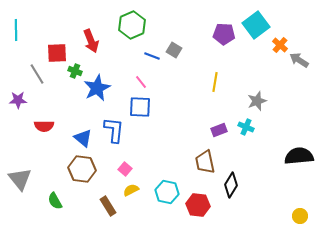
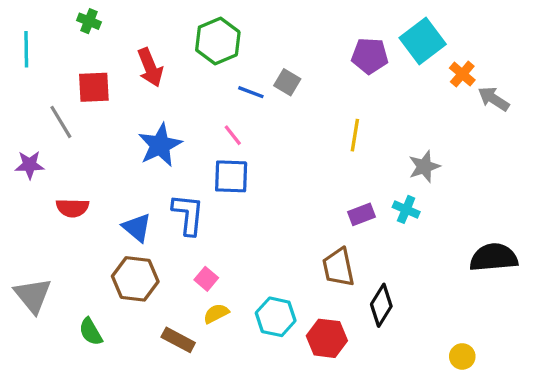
green cross: (75, 71) -> (89, 21), moved
brown rectangle: (108, 206) -> (178, 340), turned -30
yellow circle: (300, 216) -> (462, 356), moved

